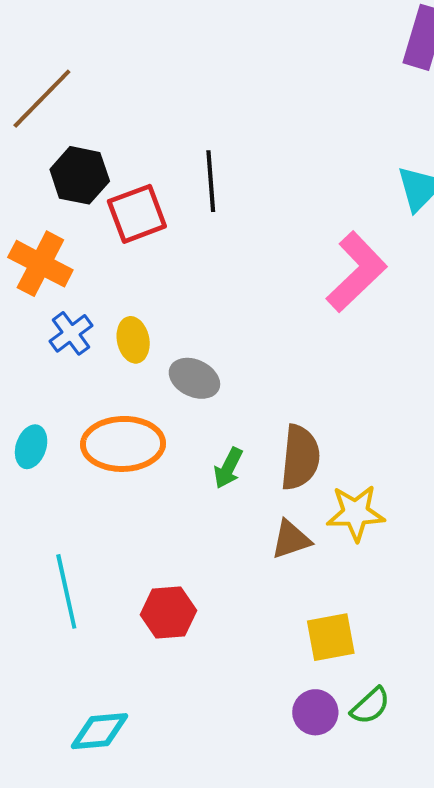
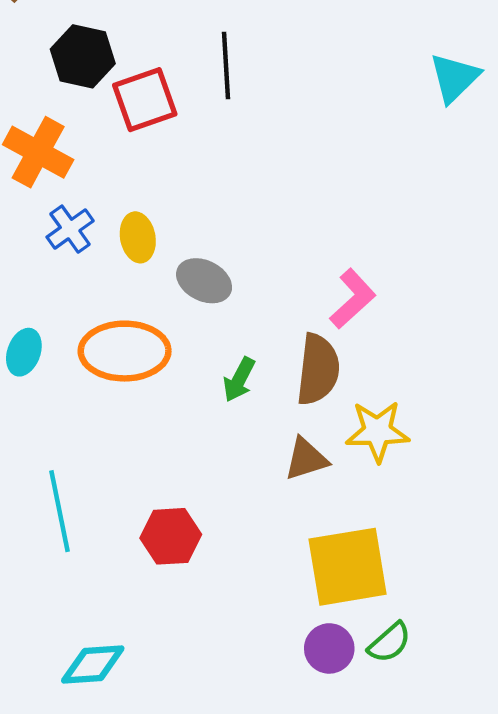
pink L-shape: (357, 272) -> (353, 299), moved, size x0.7
yellow square: (331, 637) -> (348, 567), size x1.5

